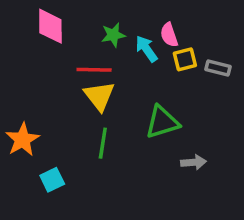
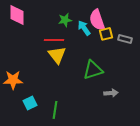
pink diamond: (50, 26) -> (17, 15), moved
pink semicircle: (169, 35) -> (97, 20), size x1.5
orange star: (23, 140) -> (13, 80), turned 30
green line: (103, 143) -> (55, 110), moved

